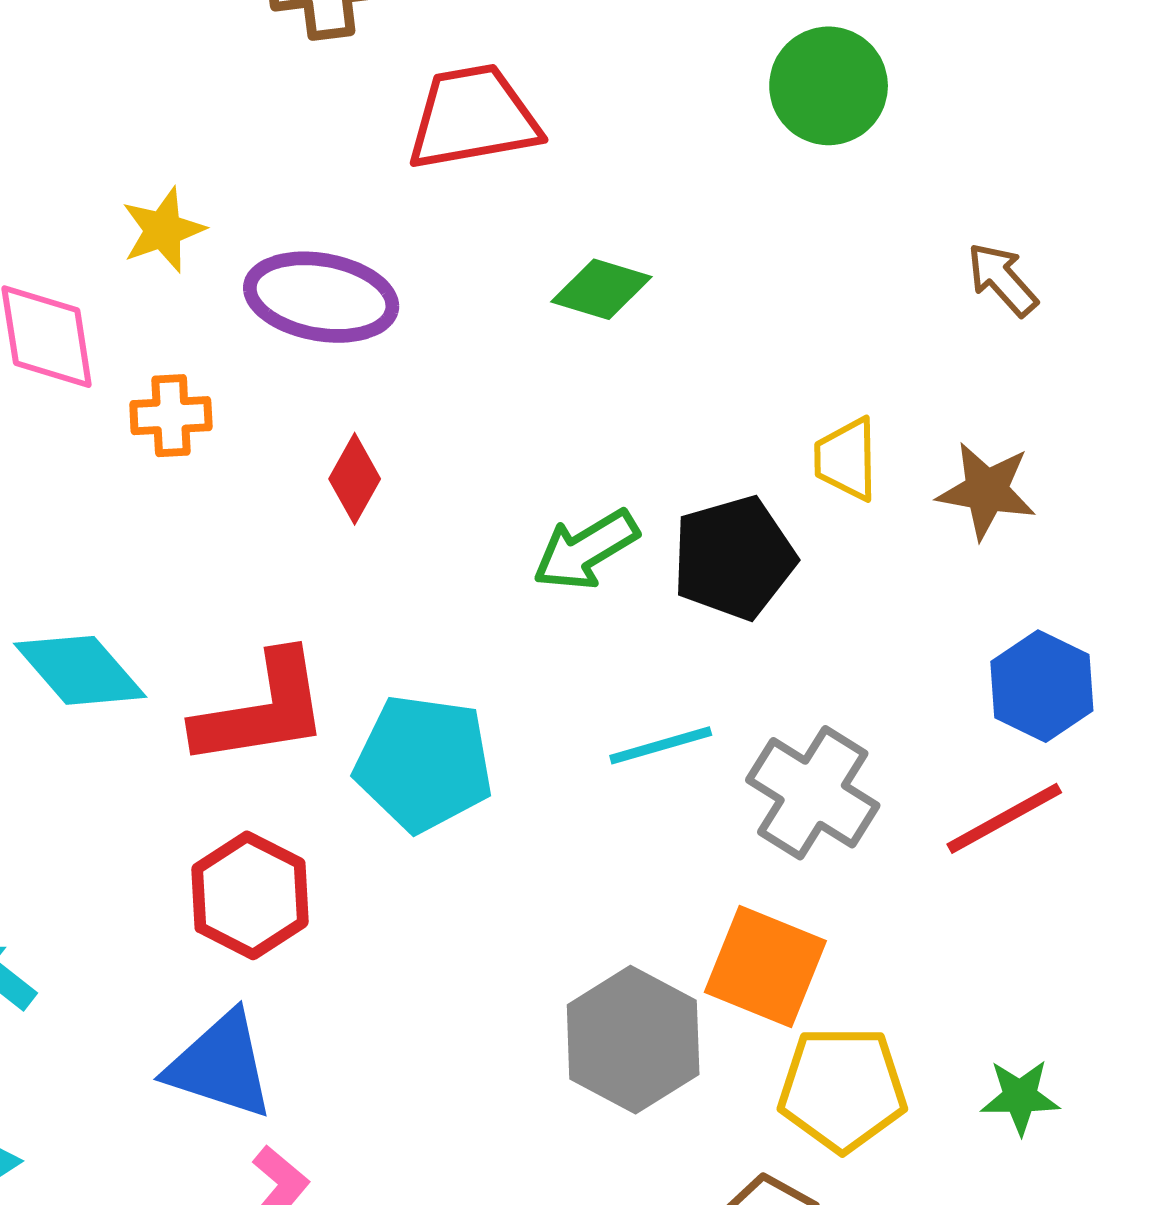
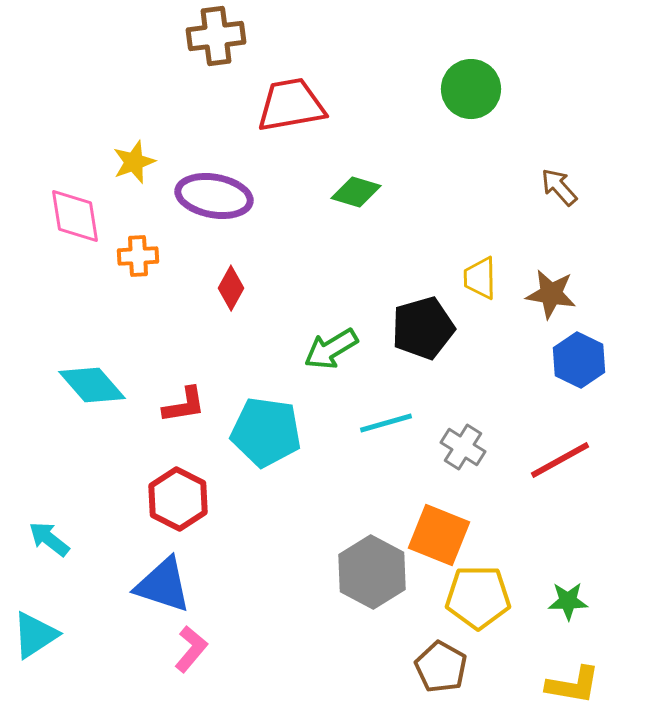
green arrow: (586, 550) -> (331, 349), moved
blue hexagon: (1042, 686) -> (579, 360), moved
red L-shape: (262, 710) -> (184, 405), size x0.6
gray cross: (813, 793) -> (463, 447), size x0.7

